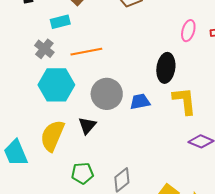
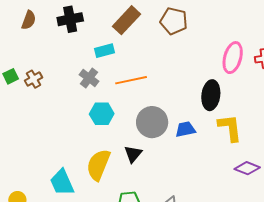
pink ellipse: (188, 31) -> (233, 58), size x1.4
cyan hexagon: (56, 85) -> (102, 114), size x0.7

